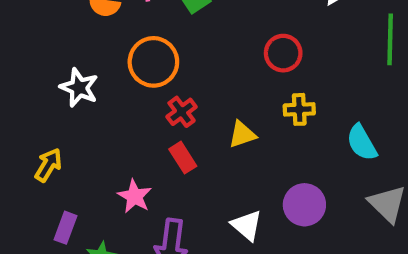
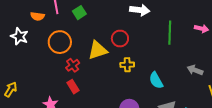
white star: (79, 88) -> (19, 36), moved
yellow triangle: (242, 134) -> (98, 50), moved, size x1.5

